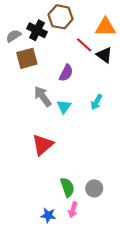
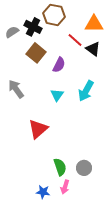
brown square: (27, 58) -> (36, 53), moved, turned -36
gray arrow: (43, 96) -> (16, 89), moved
cyan arrow: (96, 102) -> (86, 91), size x1.5

